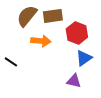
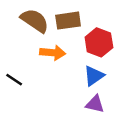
brown semicircle: (27, 16) -> (35, 21), turned 85
blue triangle: (84, 58) -> (94, 76), moved

